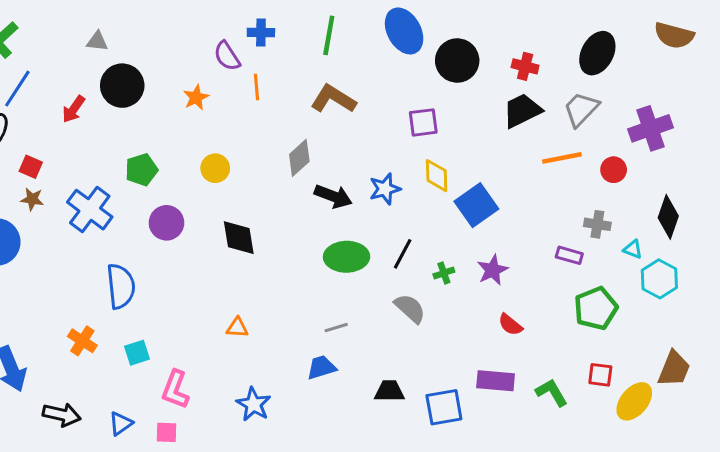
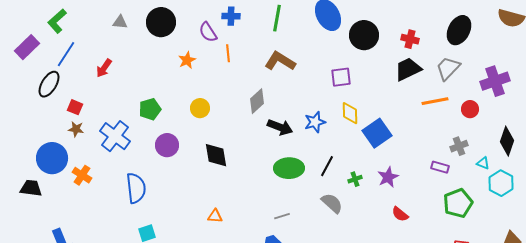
black circle: (122, 86) -> (161, 22), moved
gray cross: (597, 224) -> (459, 146), turned -30
orange cross: (82, 341) -> (82, 175), moved

